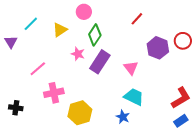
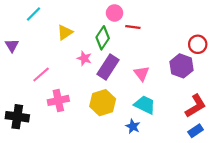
pink circle: (84, 12) -> (115, 13), moved
red line: (137, 19) -> (133, 27), moved, turned 56
cyan line: (31, 24) -> (33, 14), moved
purple hexagon: (158, 48) -> (182, 66), moved
black cross: (16, 108) -> (17, 117), size x1.5
yellow hexagon: (80, 113) -> (103, 103), moved

